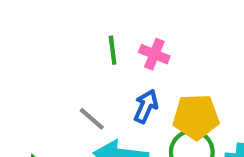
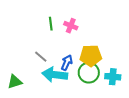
blue arrow: (146, 106) -> (67, 63), moved

